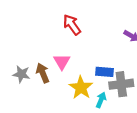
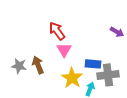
red arrow: (72, 25) -> (57, 31), moved
pink triangle: (62, 62) -> (64, 50), moved

